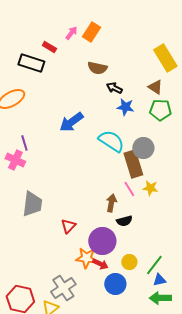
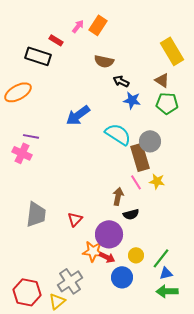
purple line: (24, 143) -> (31, 136), turned -63
gray trapezoid: (32, 204) -> (36, 214), moved

